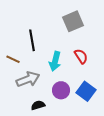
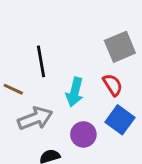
gray square: (73, 21) -> (120, 47), moved
blue square: (86, 91) -> (120, 120), moved

